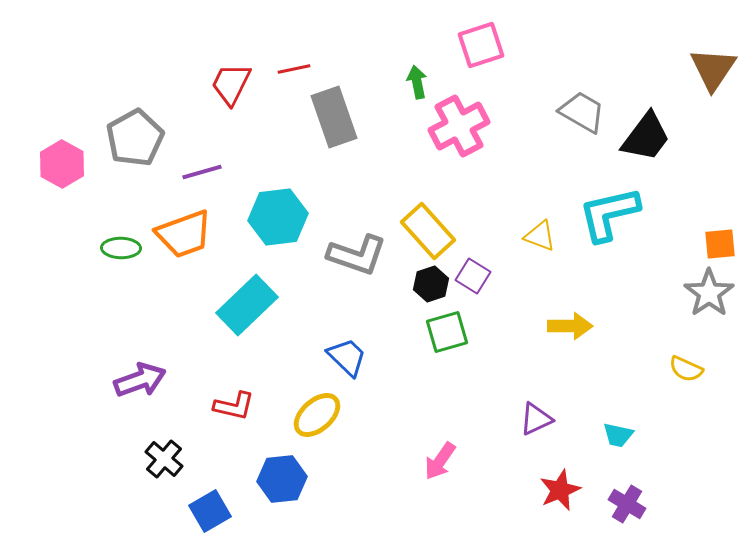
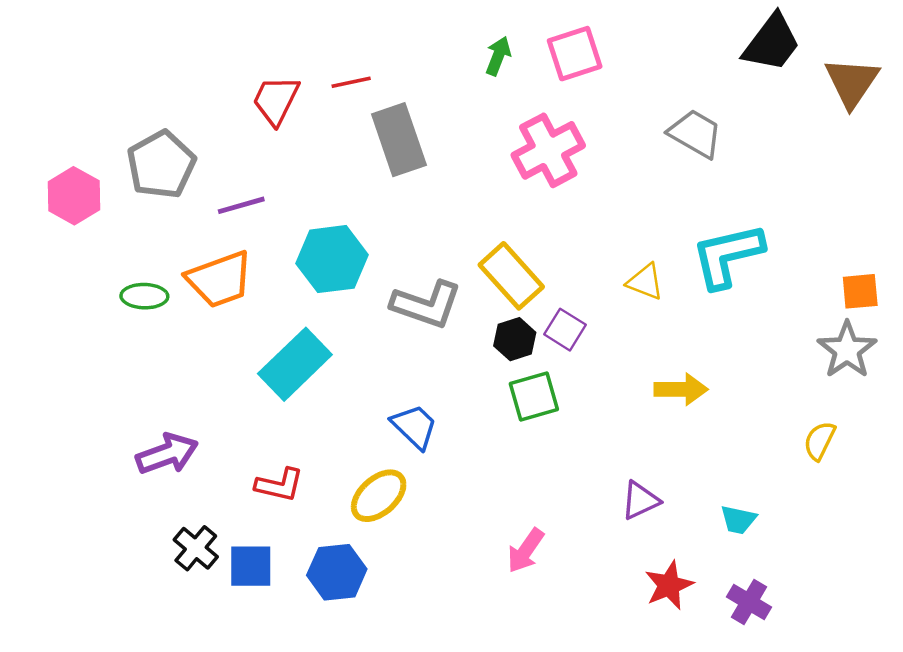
green arrow: (417, 82) -> (498, 56), moved, turned 32
black trapezoid: (646, 137) -> (772, 43), moved
yellow semicircle: (686, 369) -> (820, 441), turned 92
blue square: (210, 511) -> (251, 566), moved, turned 30

